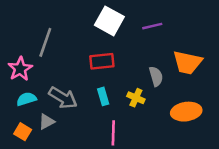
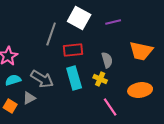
gray line: (45, 42) -> (51, 34), moved
gray semicircle: (156, 76) -> (107, 60), moved
cyan rectangle: (103, 96) -> (74, 78), size x1.6
pink line: (113, 133) -> (110, 107), moved, turned -36

